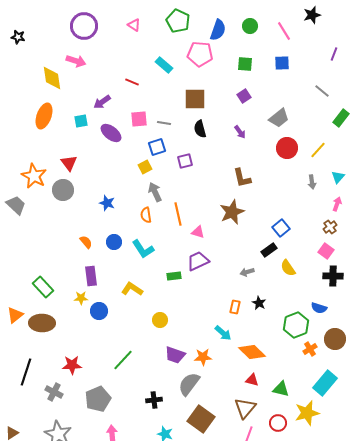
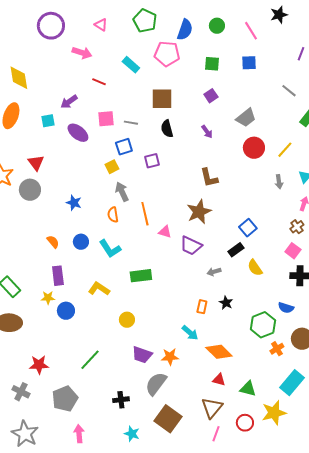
pink arrow: (76, 61) -> (82, 53), moved
purple trapezoid: (198, 261) -> (191, 246), moved, turned -130
green rectangle: (174, 276) -> (141, 276), size x1.5

